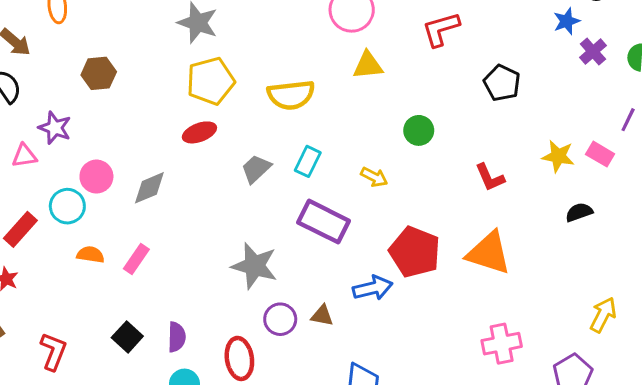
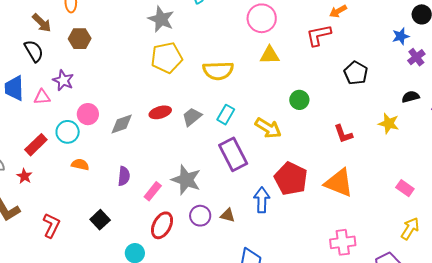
brown hexagon: (99, 73) -> (80, 39), moved
red ellipse: (199, 132) -> (160, 112), moved
pink rectangle: (600, 154) -> (405, 188), moved
yellow arrow: (374, 177) -> (268, 128), size x1.5
black semicircle: (579, 212) -> (411, 97), moved
purple rectangle: (324, 222) -> (233, 154), turned 32
pink rectangle: (136, 259) -> (153, 191), moved
blue arrow: (373, 288) -> (262, 200), turned -80
purple semicircle: (177, 337) -> (124, 176), moved
red ellipse: (239, 358) -> (162, 225), moved, turned 32

